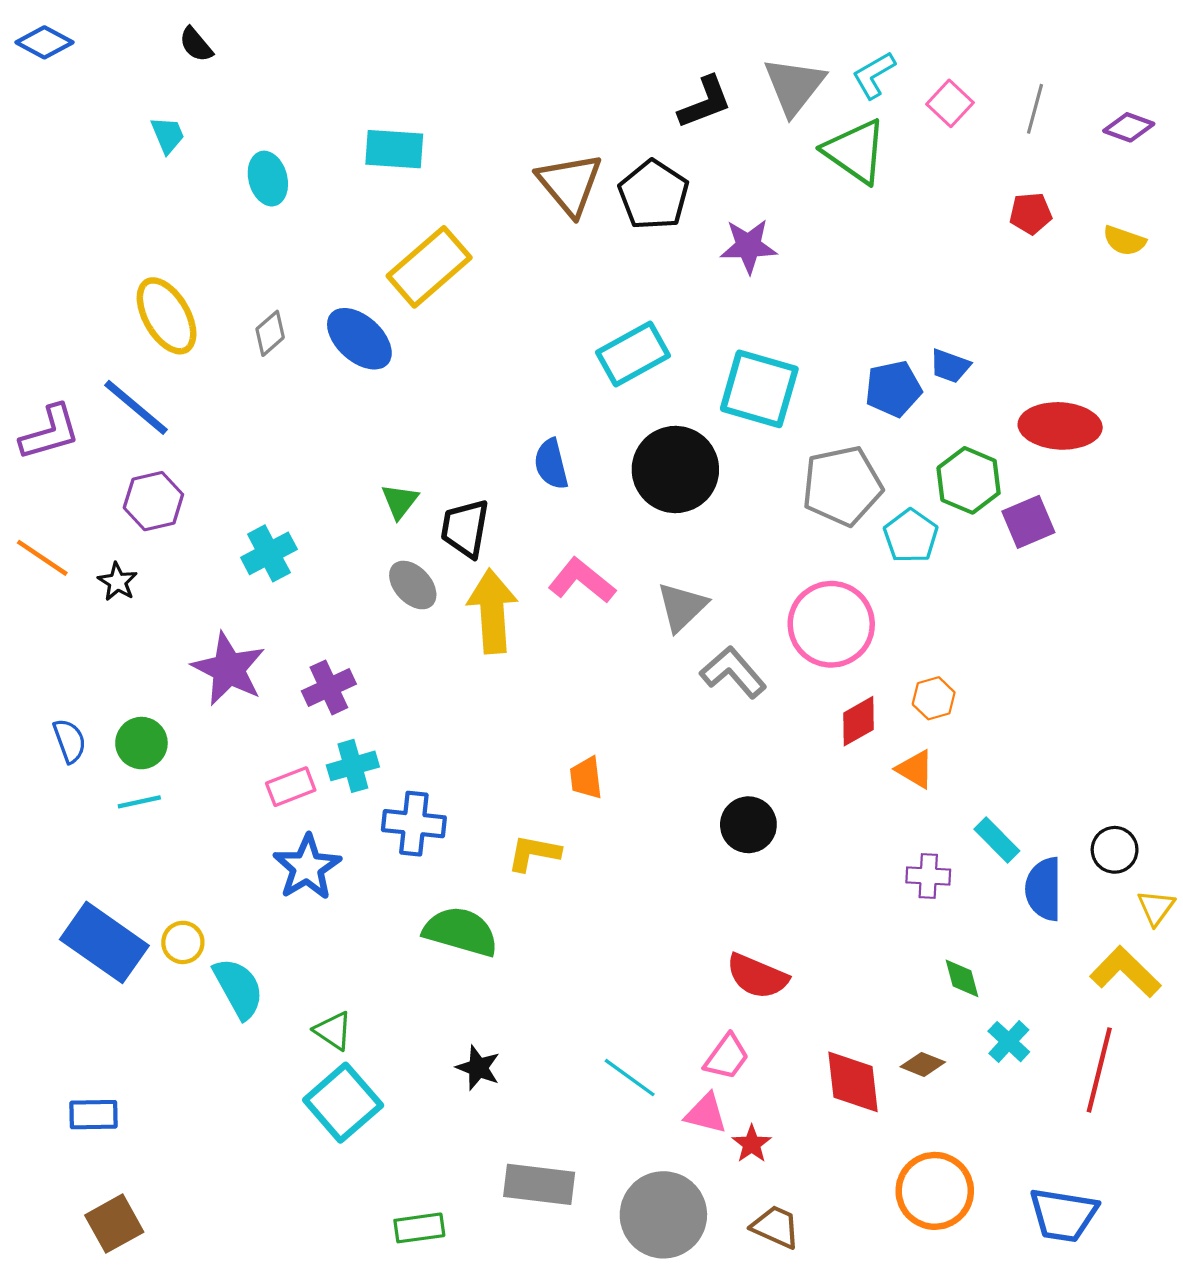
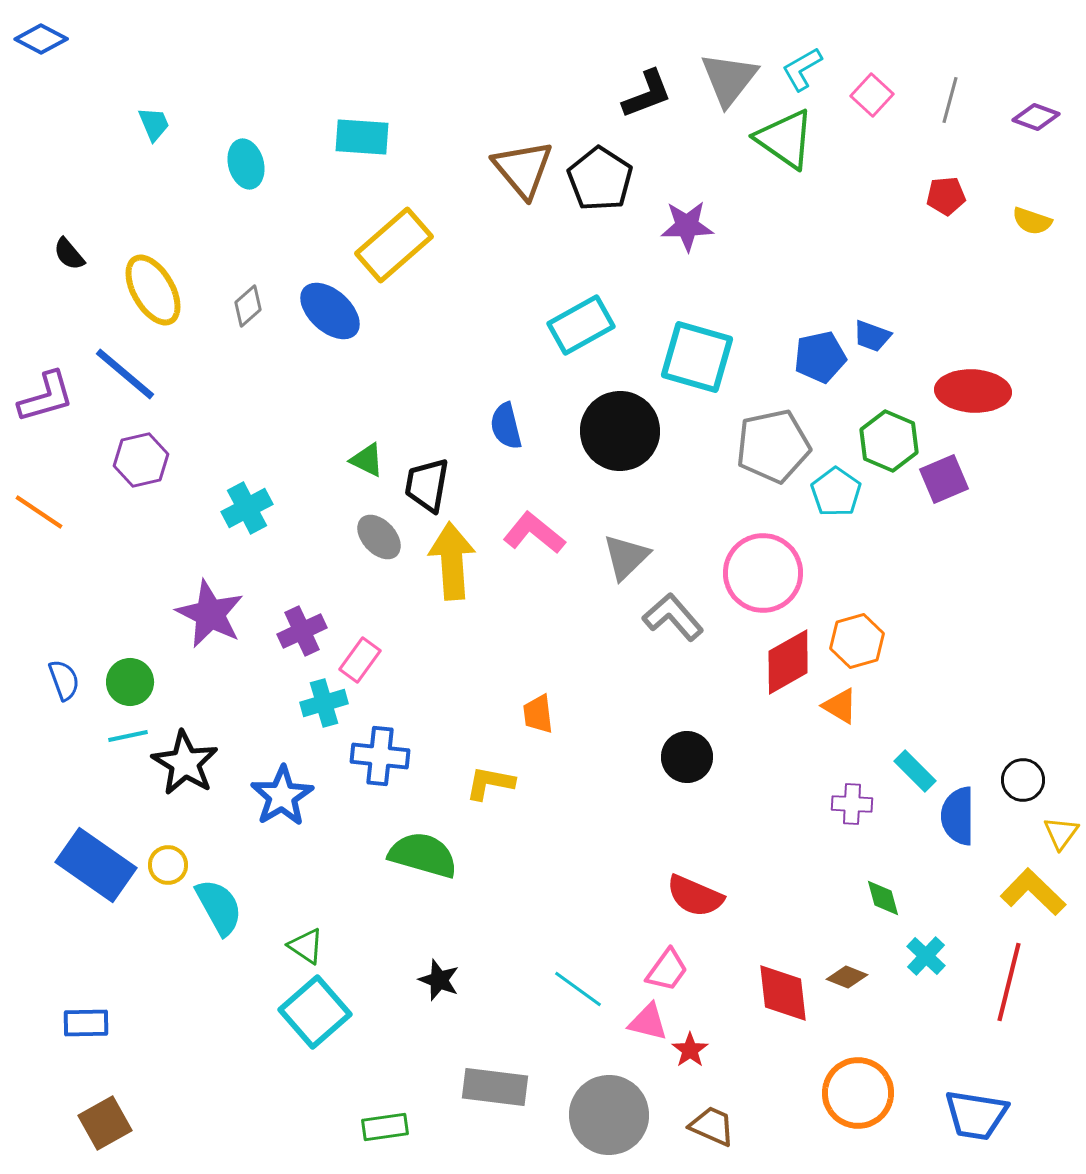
black semicircle: (196, 45) -> (69, 254), moved
green triangle: (400, 501) -> (367, 460), turned -42
black star: (117, 582) -> (185, 763), moved, size x1.8
orange hexagon: (934, 698) -> (857, 641), size x1.4
red diamond: (858, 721) -> (788, 662), size x1.4
pink rectangle: (291, 787) -> (360, 660), moved, turned -33

